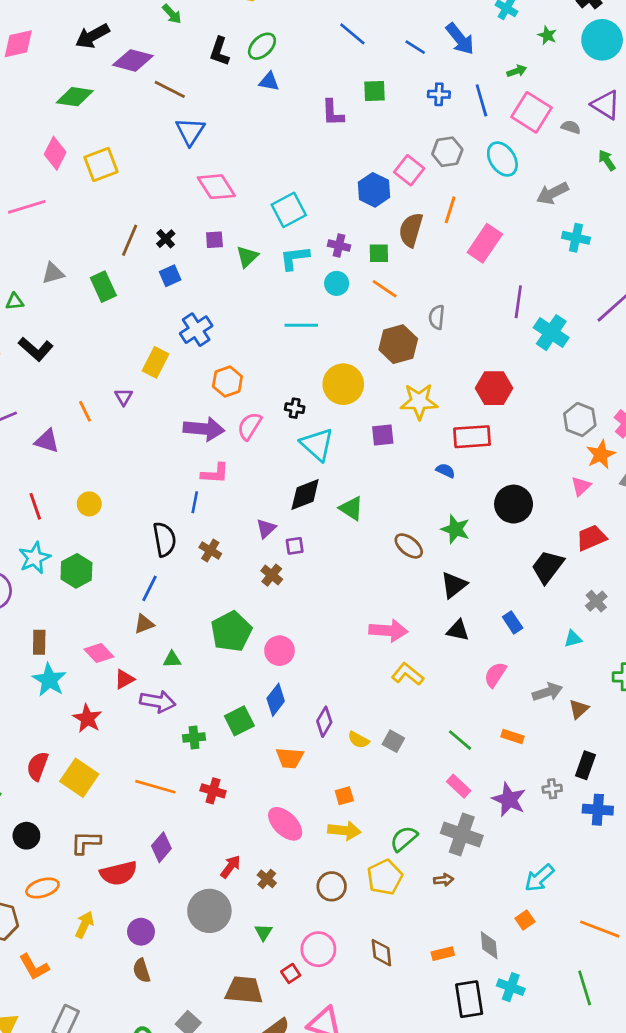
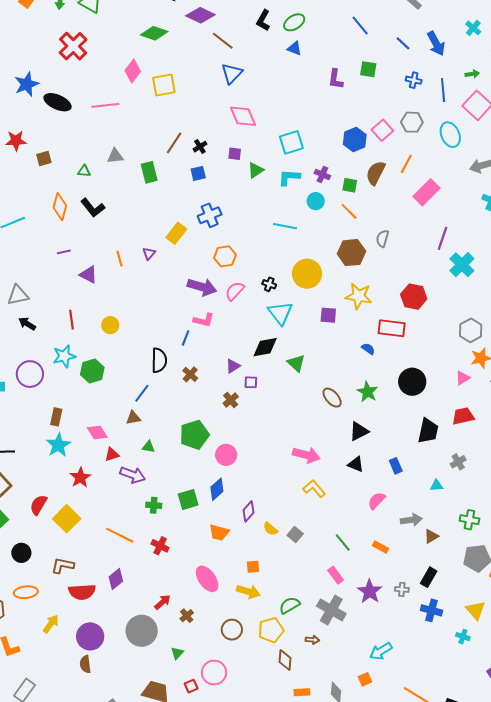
black trapezoid: (548, 567) -> (428, 431), turned 144
purple circle: (141, 932) -> (90, 636), size x1.4
brown diamond: (381, 953) -> (285, 660), moved

